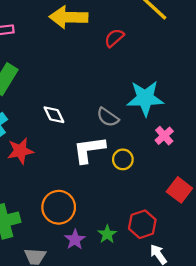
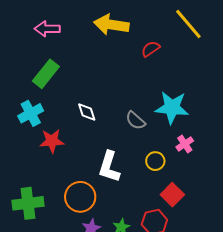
white L-shape: (89, 150) -> (109, 167), moved, turned -72
yellow circle: (123, 159) -> (155, 161), moved
red square: (179, 190) -> (172, 195), moved

